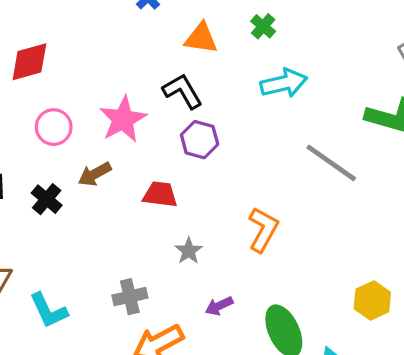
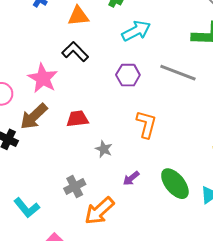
purple hexagon: (200, 140) -> (128, 75), moved
brown arrow: (95, 174) -> (34, 116), size x1.4

